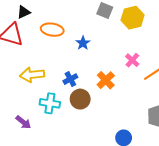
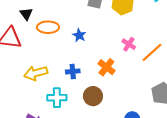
black triangle: (24, 12) -> (26, 14), moved, turned -32
blue cross: (70, 79) -> (73, 71), turned 32
brown circle: (80, 99) -> (93, 96), moved

